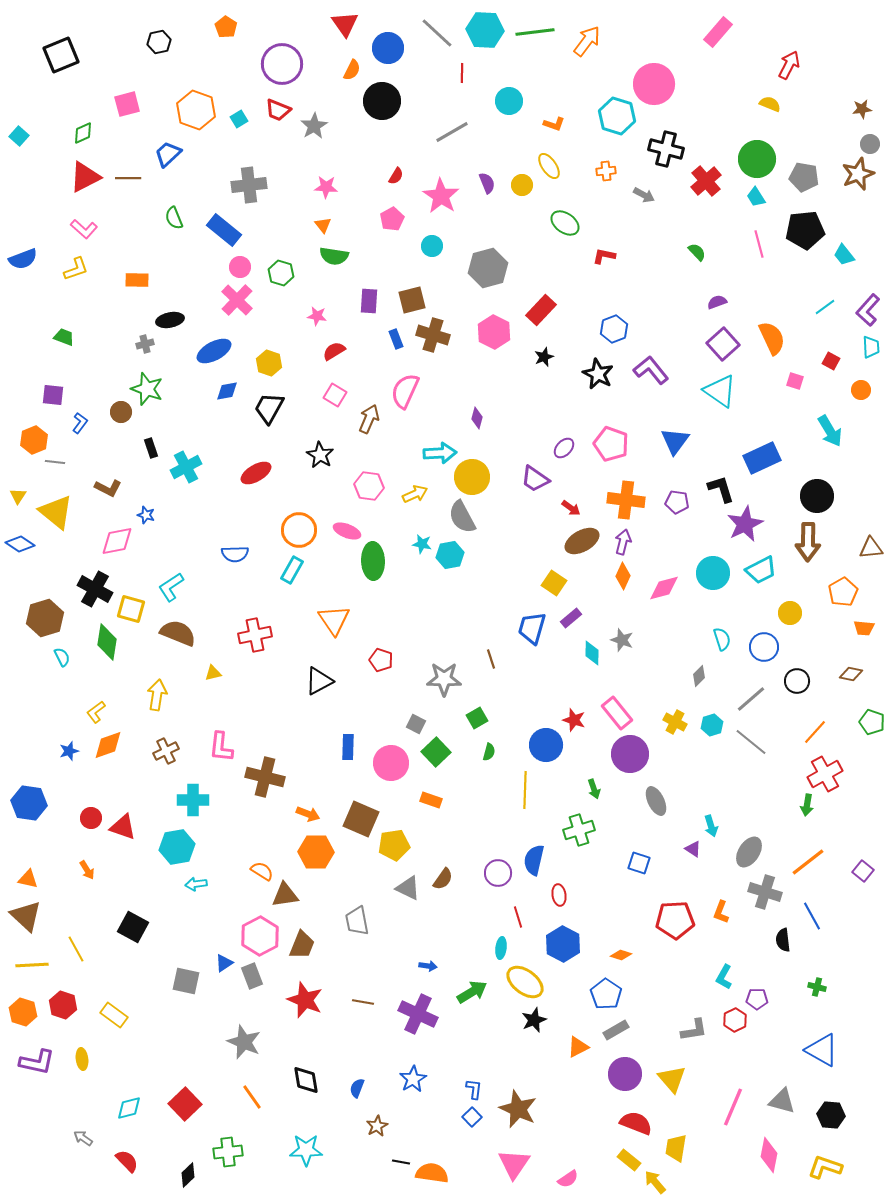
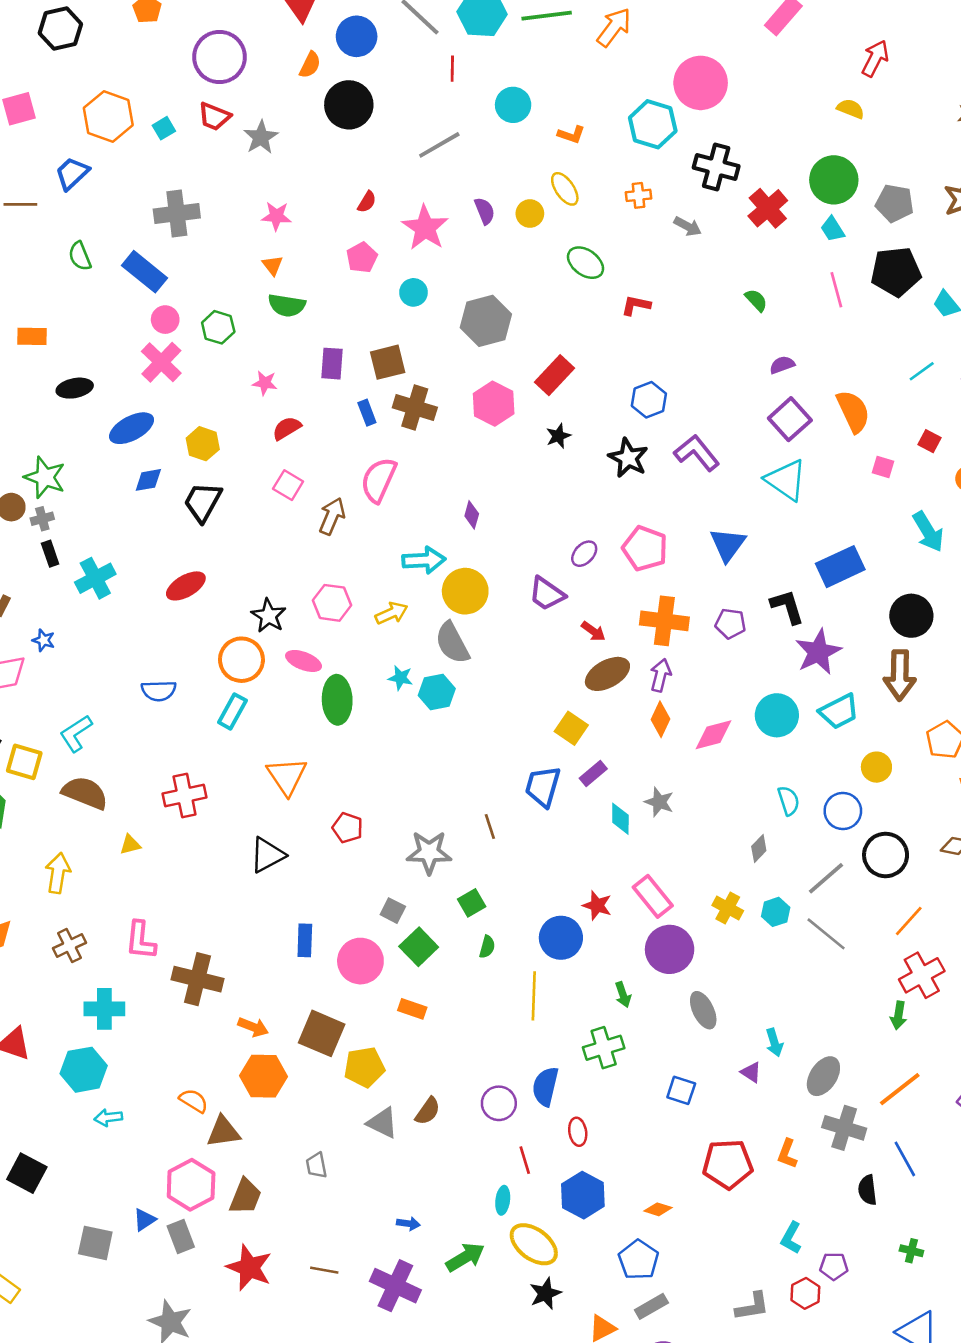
black hexagon: (159, 42) -> (60, 29), size x1.4
gray cross: (145, 344) -> (42, 519), moved
black star: (320, 455) -> (269, 616), moved
black circle: (797, 681) -> (886, 855), size x1.4
gray trapezoid: (357, 921) -> (316, 1165), size x0.7

